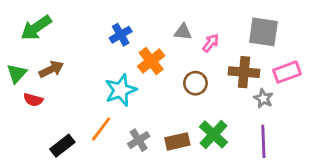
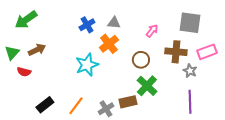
gray triangle: (183, 32) -> (114, 23), moved
orange line: (101, 129) -> (76, 106), moved
green cross: (213, 134) -> (147, 86), moved
gray cross: (139, 140) -> (106, 109), moved

